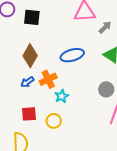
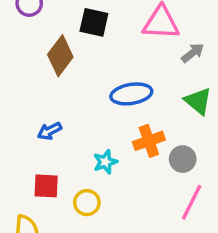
black square: (32, 17) -> (94, 22), moved
brown diamond: (30, 56) -> (60, 56), moved
orange cross: (48, 79) -> (149, 141), moved

